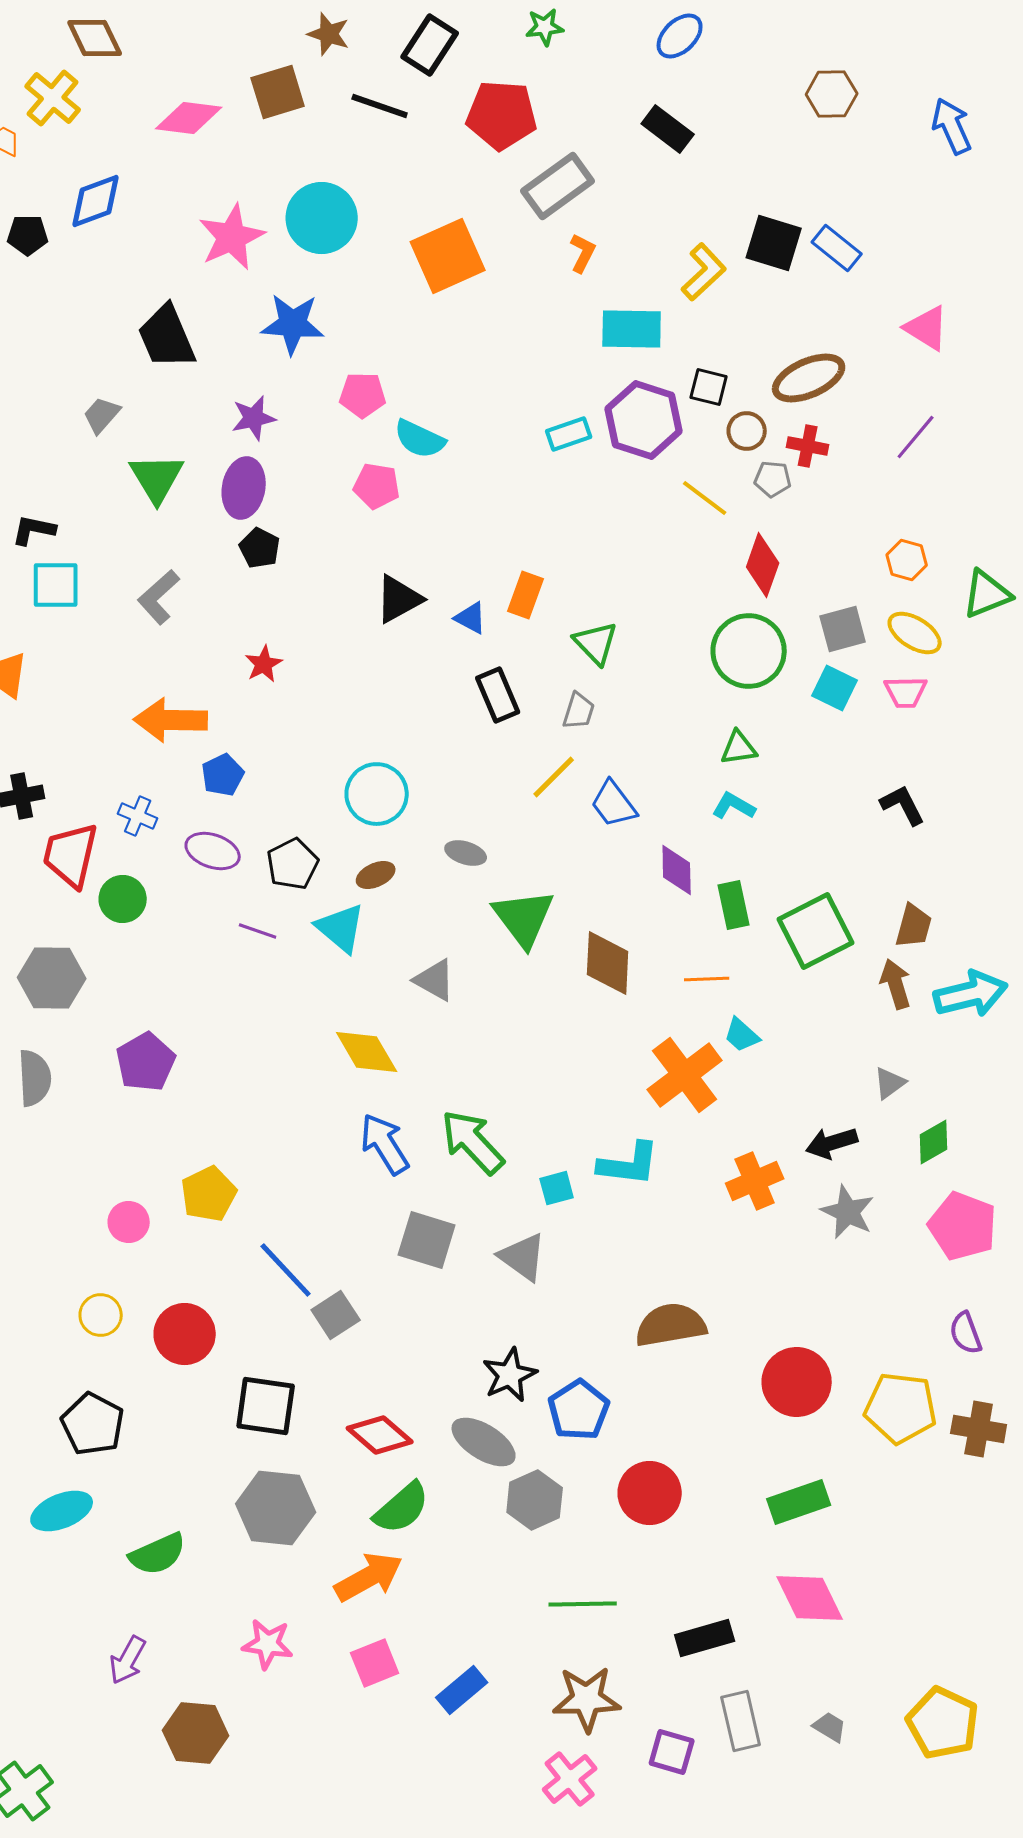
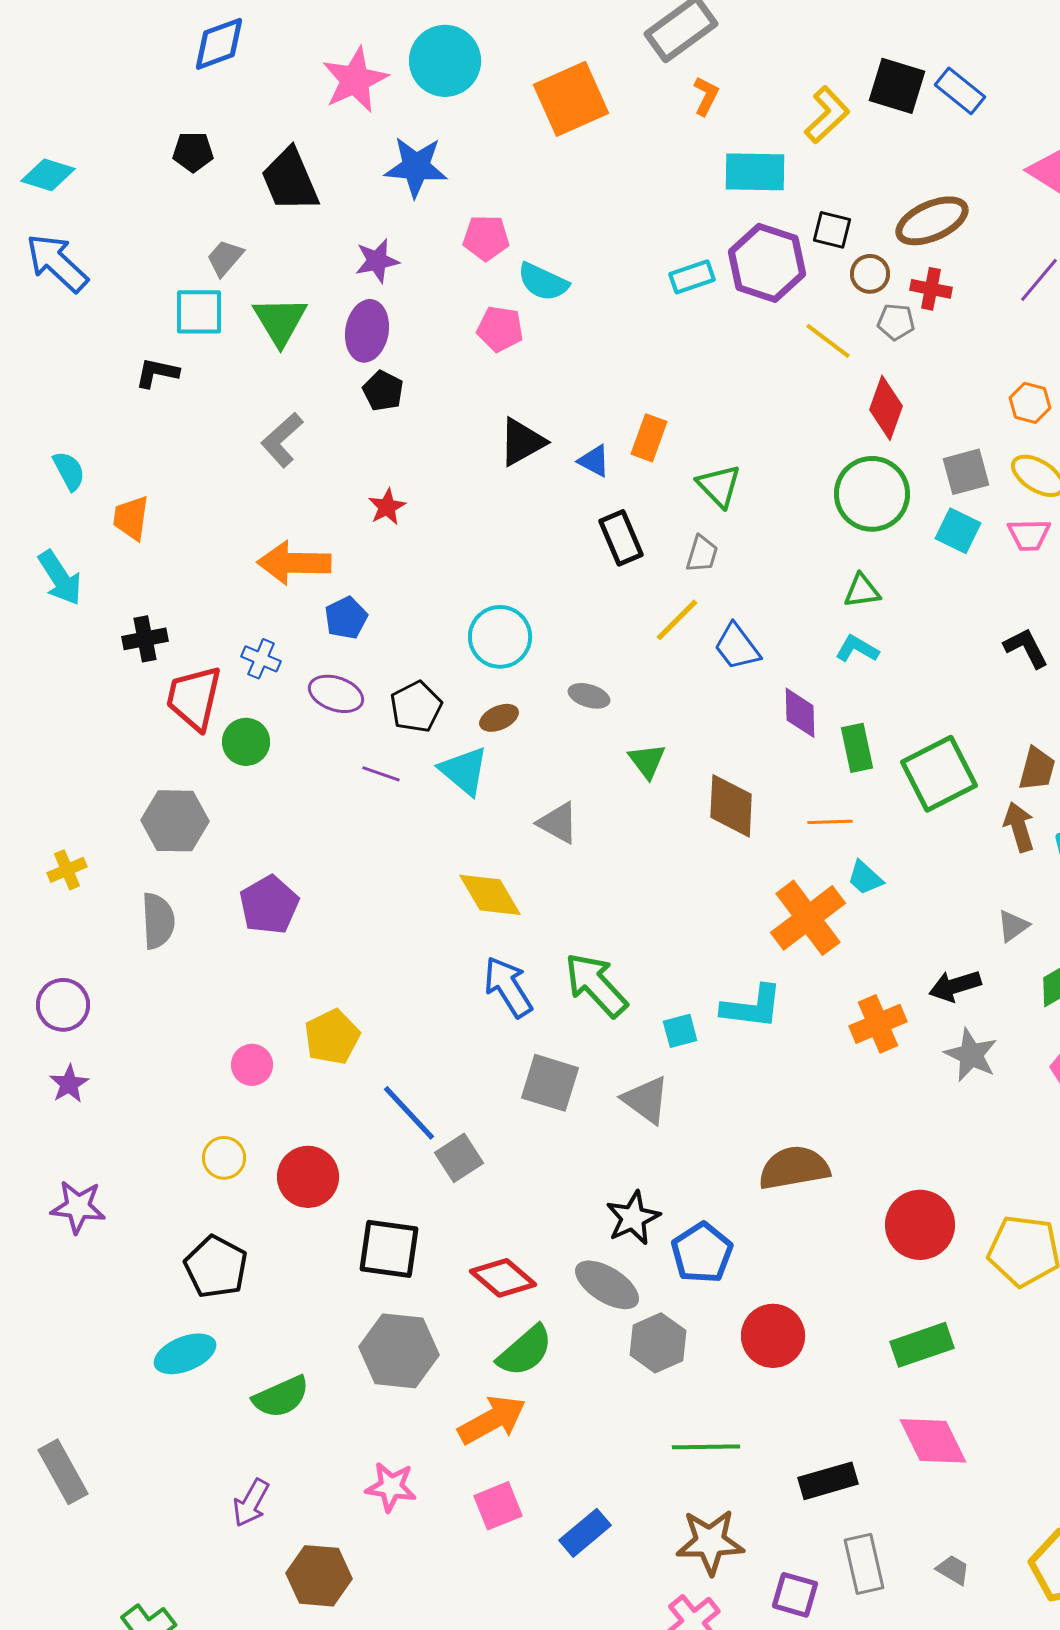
black pentagon: (28, 235) -> (193, 152), moved
cyan square: (56, 585) -> (199, 312), moved
green triangle: (524, 918) -> (647, 761), size x0.6

